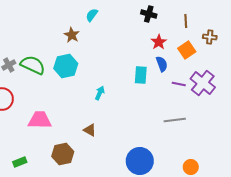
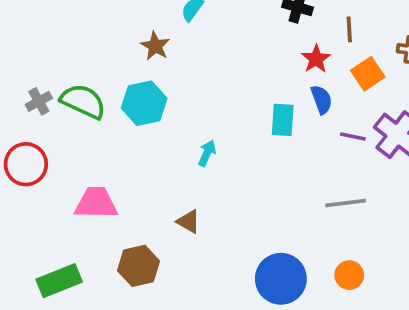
brown line: (186, 21) -> (349, 29), moved
green rectangle: (20, 162) -> (59, 281), size x1.6
orange circle: (191, 167) -> (349, 275), moved

